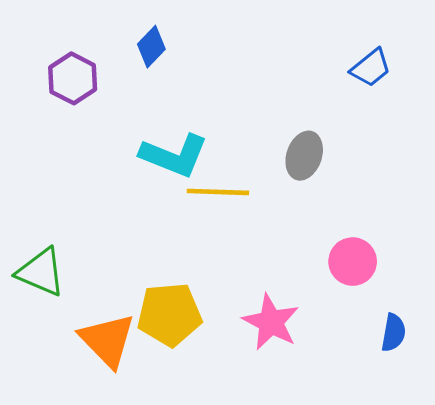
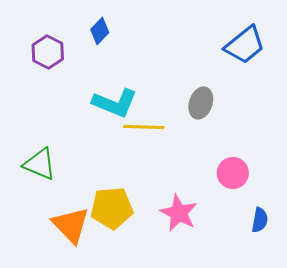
blue trapezoid: (371, 68) -> (245, 45), size x1.5
green triangle: (41, 272) -> (40, 164), moved

